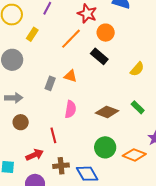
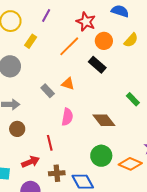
yellow semicircle: (137, 69) -> (131, 40), moved
gray rectangle: (50, 83) -> (48, 91), turned -64
green rectangle: (138, 107) -> (133, 99), moved
brown diamond: (107, 112) -> (104, 120), turned 30

